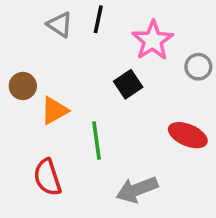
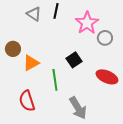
gray circle: (198, 67) -> (105, 38), moved
black square: (128, 84) -> (74, 60), moved
gray arrow: (137, 190) -> (78, 108), turned -100

